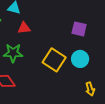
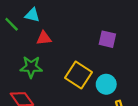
cyan circle: (80, 59) -> (106, 84), moved

